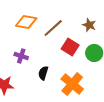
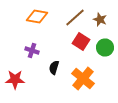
brown line: (53, 28) -> (75, 18), moved

